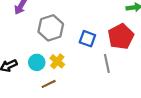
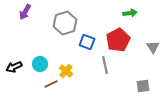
gray hexagon: (51, 28) -> (65, 23), moved
yellow cross: (57, 61) -> (66, 71), moved

